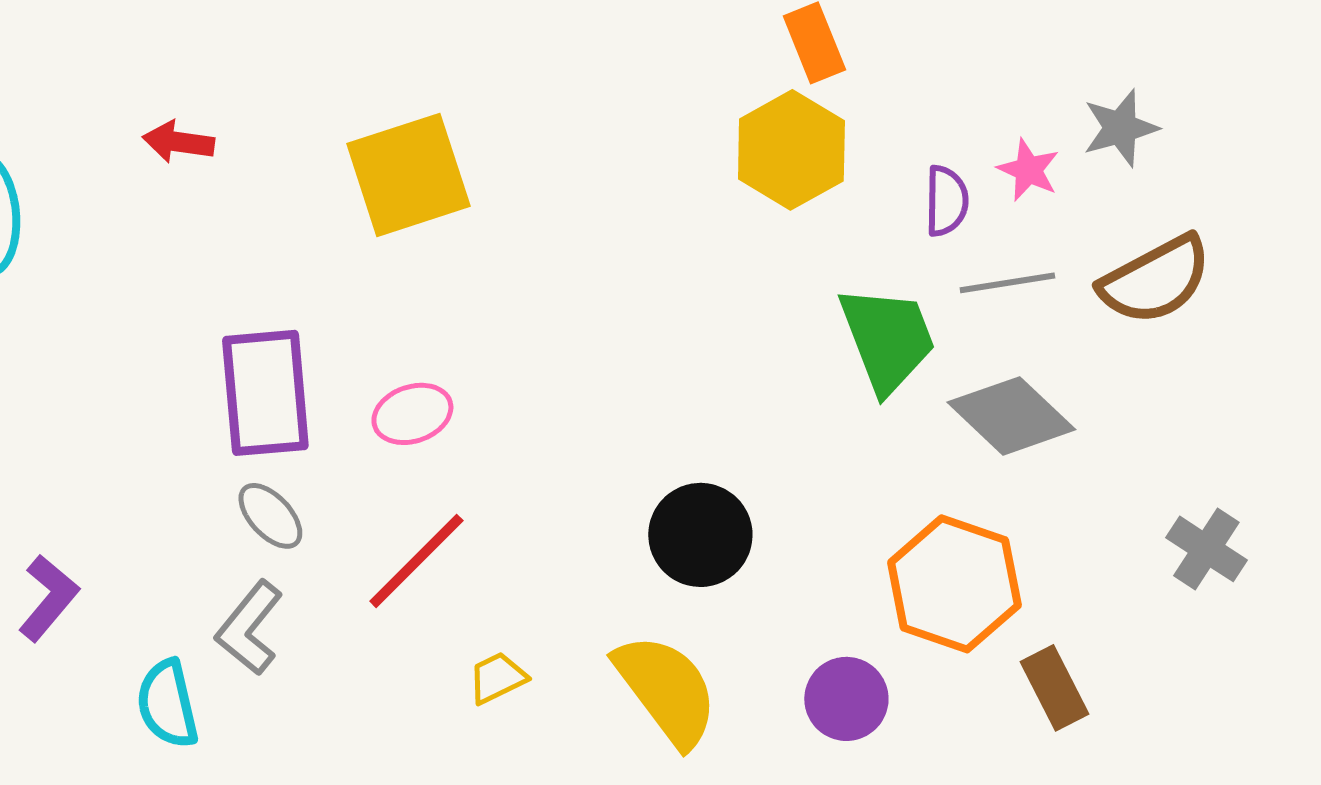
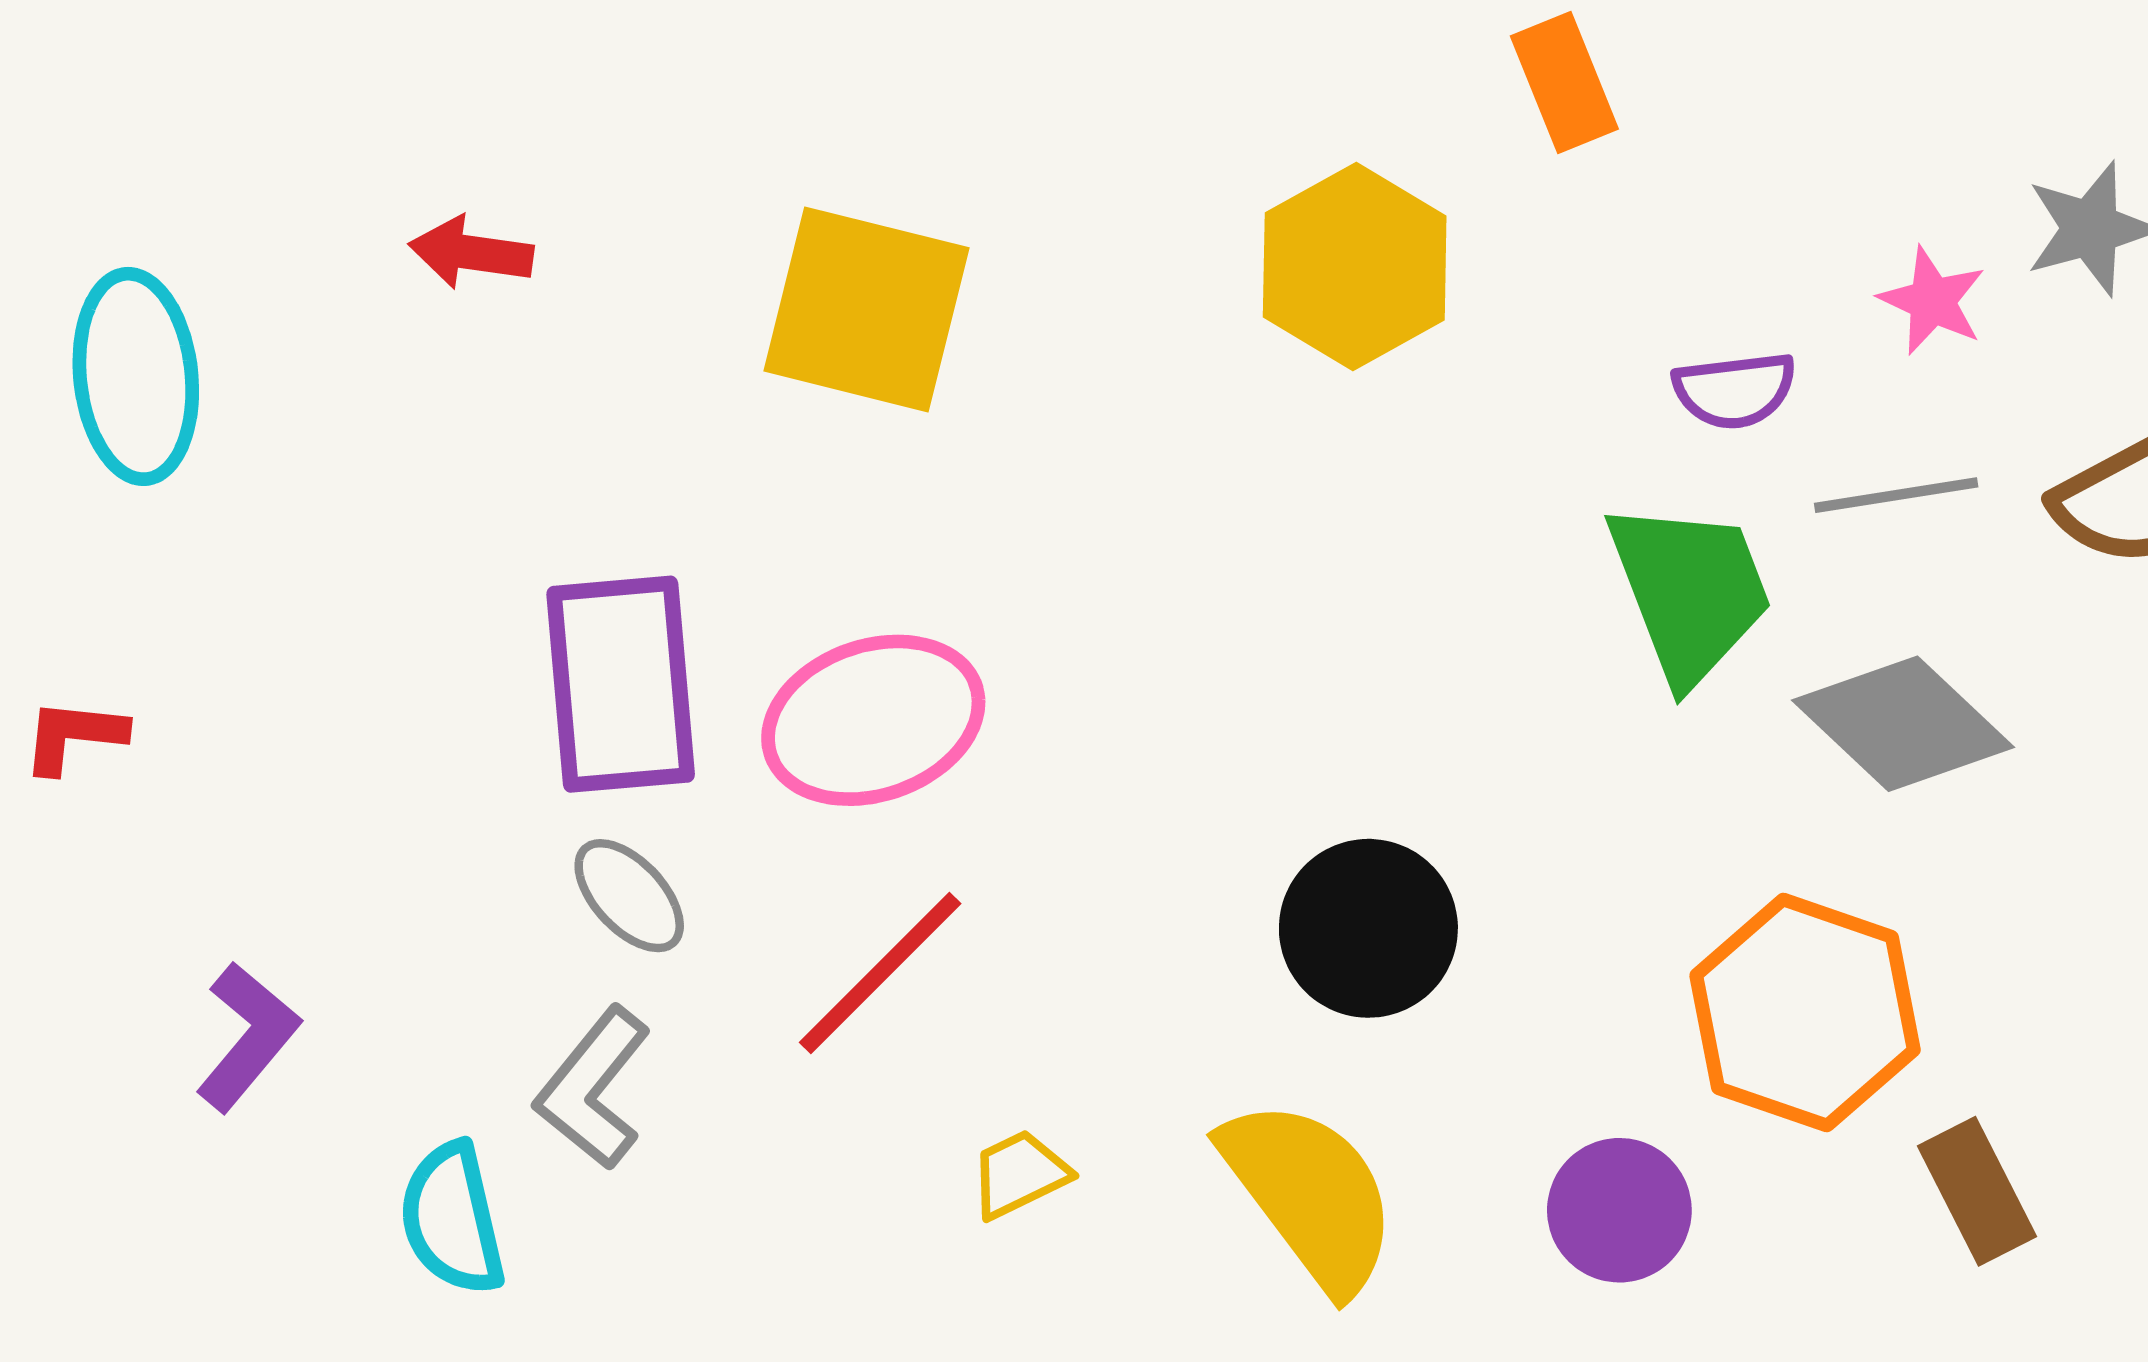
yellow hexagon: (791, 150) -> (1355, 266), moved
yellow square: (408, 175) -> (866, 309), turned 32
purple semicircle: (946, 201) -> (1735, 390), moved, turned 82
pink ellipse: (412, 414) -> (873, 720), size x1.6

